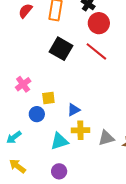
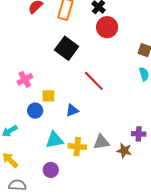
red line: (96, 51) -> (94, 81), moved
yellow cross: (80, 130) -> (77, 147), moved

